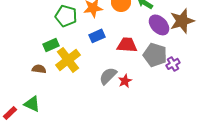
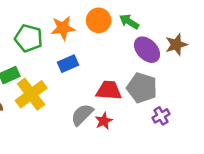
brown star: (182, 21) -> (176, 45), size x0.7
red trapezoid: (127, 45) -> (109, 90), moved
purple cross: (173, 64) -> (161, 116), moved

